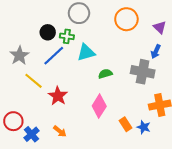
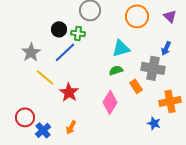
purple triangle: (160, 27) -> (170, 16), moved
cyan triangle: (86, 53) -> (121, 48), moved
orange rectangle: (125, 124) -> (136, 86), moved
orange arrow: (60, 131) -> (71, 127), turned 80

